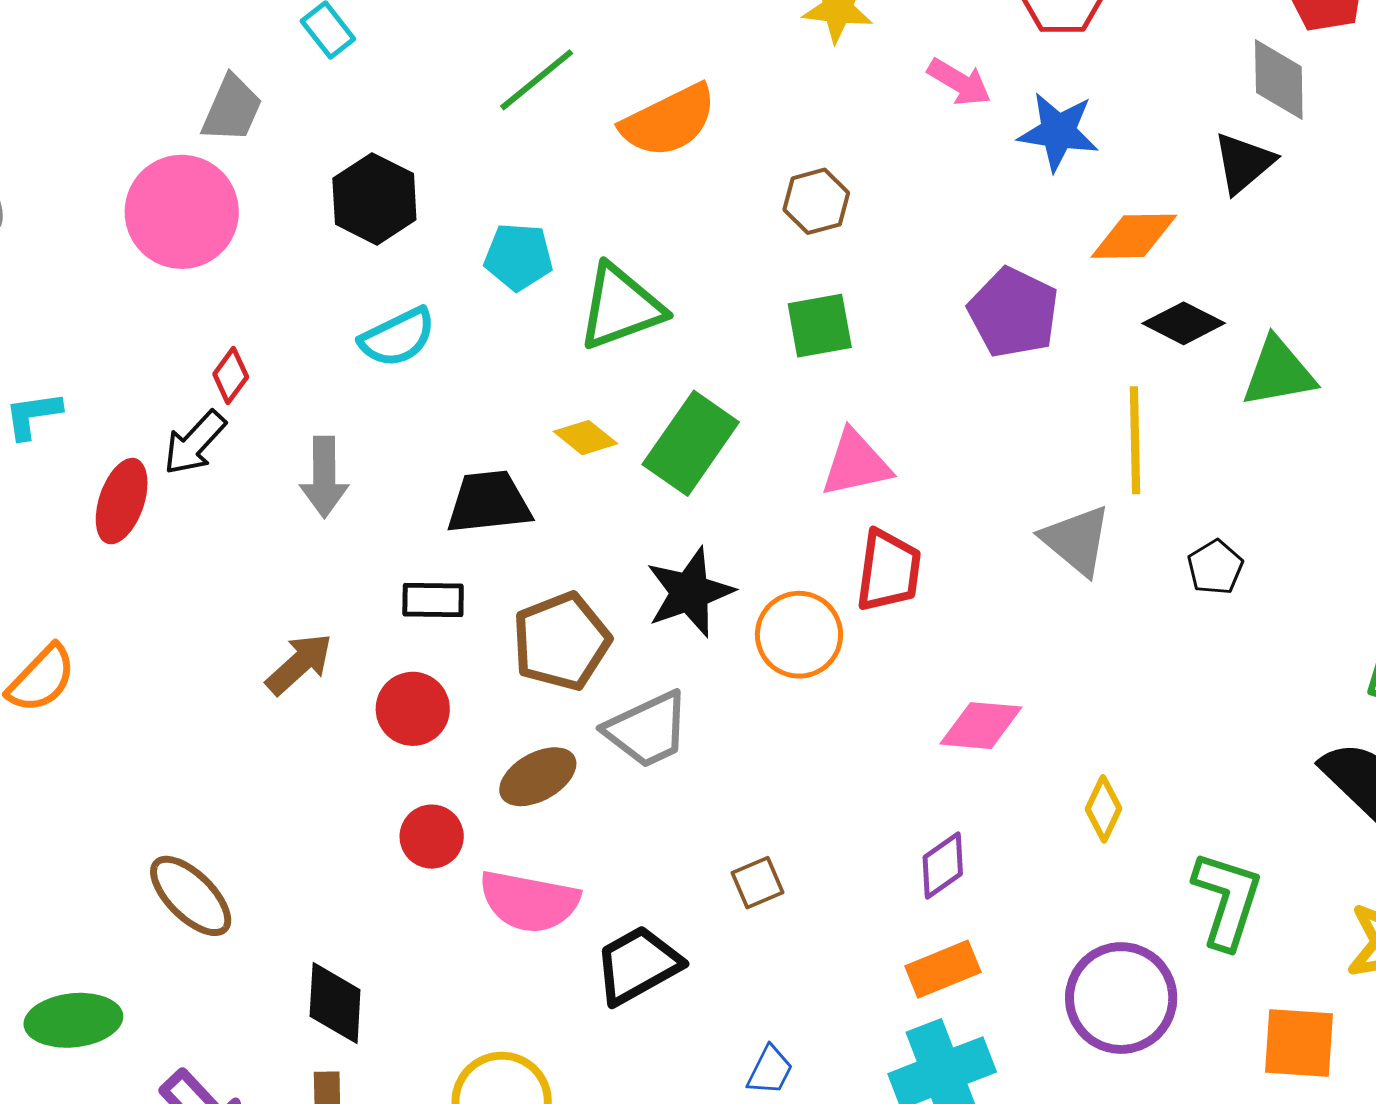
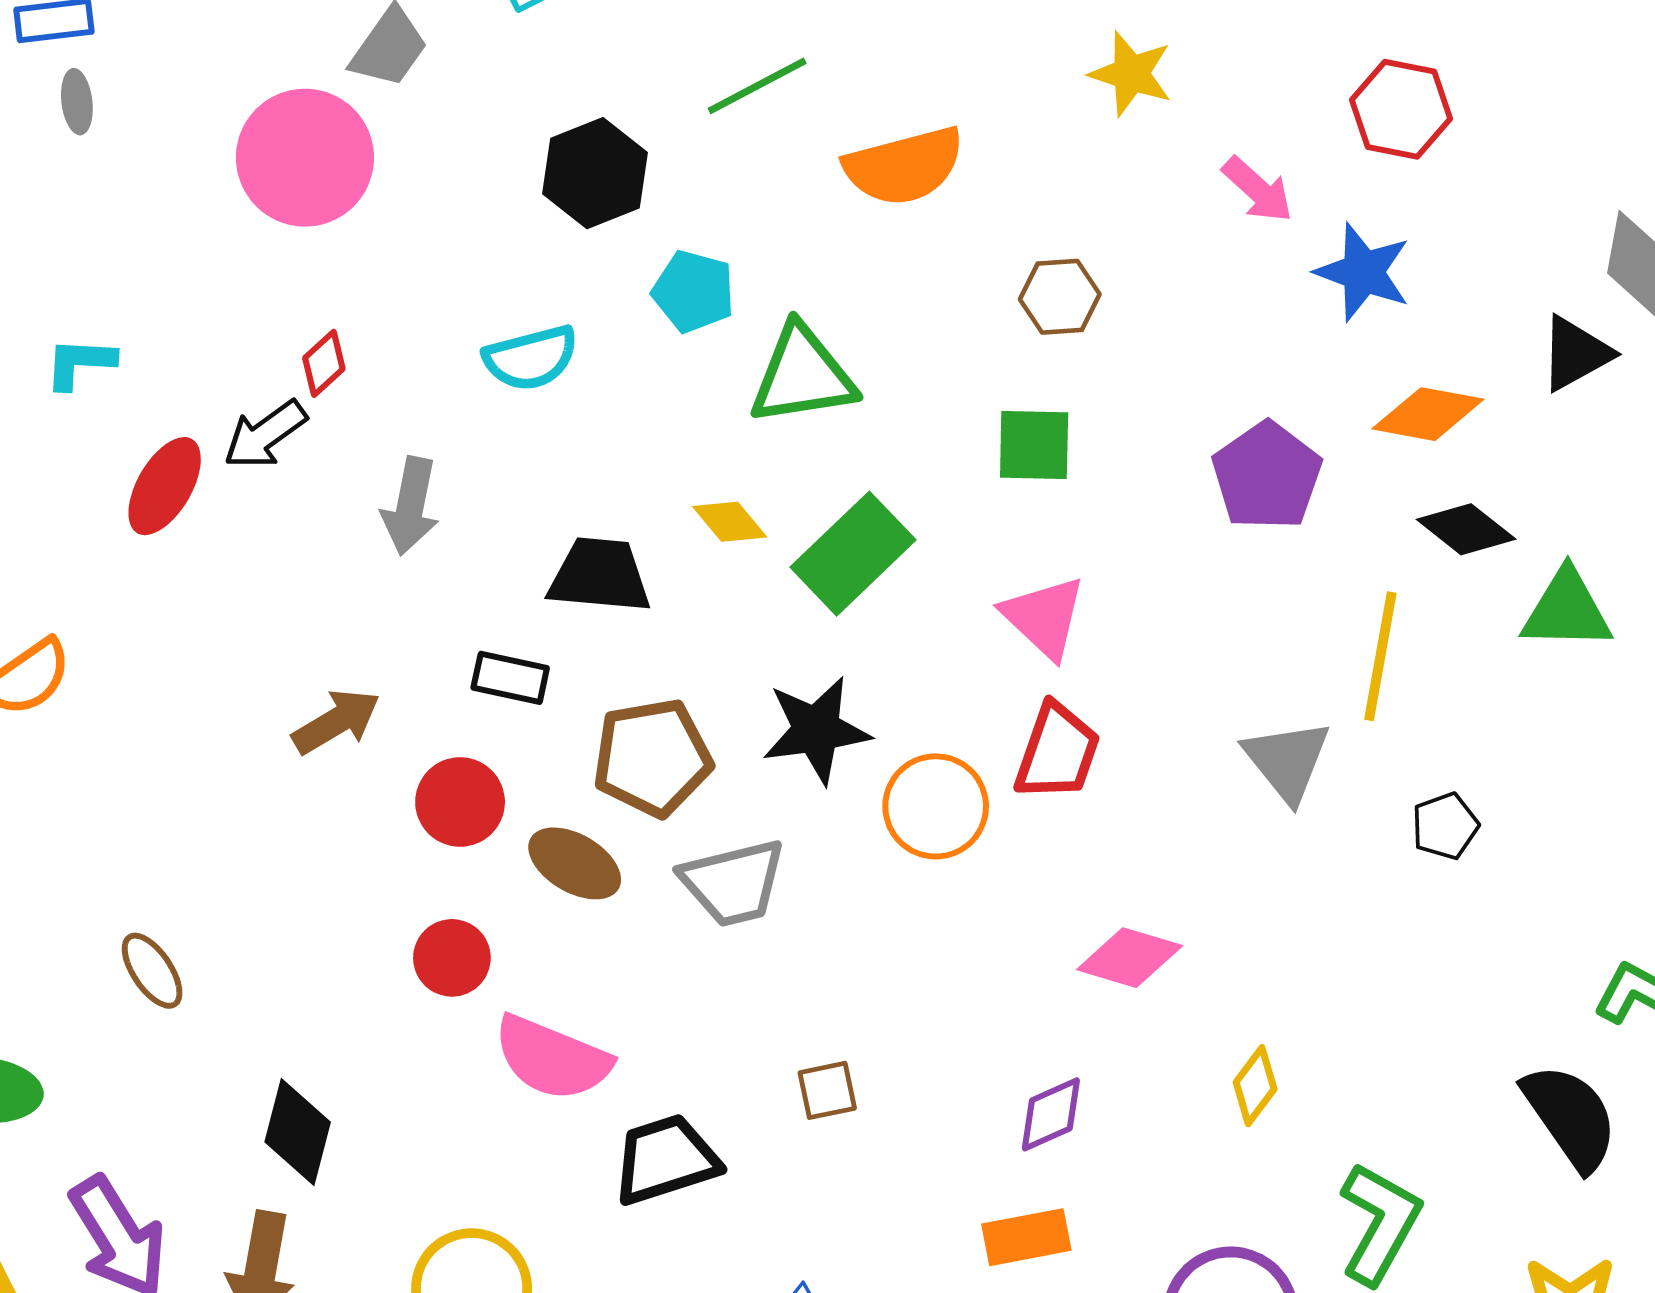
black hexagon: (374, 199) -> (595, 173), moved
pink triangle: (856, 464) -> (1044, 617), turned 44
brown ellipse: (538, 777) -> (575, 863), moved, turned 48
brown ellipse: (191, 896) -> (152, 971), size x0.7

